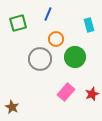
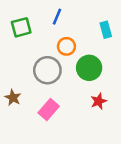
pink rectangle: (66, 92) -> (49, 110), moved
red star: (92, 94) -> (99, 101), moved
brown star: (12, 107) -> (13, 98), moved

